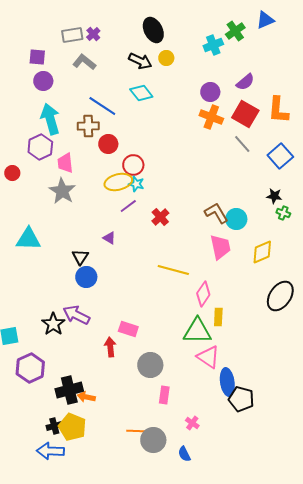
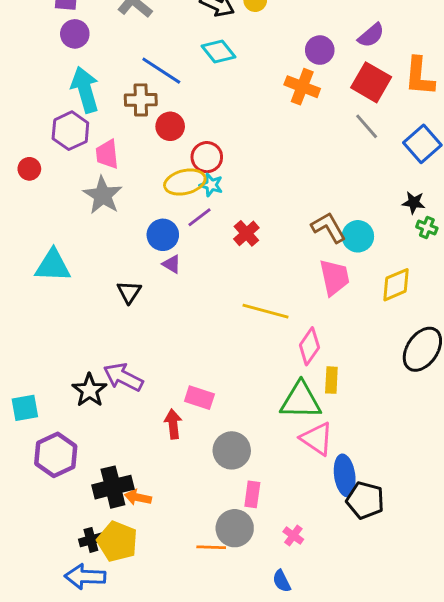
orange cross: (211, 117) -> (302, 87), moved
blue circle: (86, 277) -> (163, 235), moved
gray circle: (153, 440) -> (235, 528), moved

